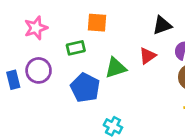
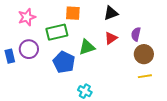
black triangle: (162, 25) -> (111, 13), moved
green rectangle: (76, 48) -> (57, 32), size x1.5

